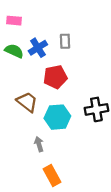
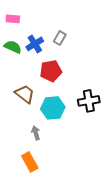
gray rectangle: (65, 41) -> (60, 38), turned 32
orange rectangle: (52, 176) -> (30, 162), moved

